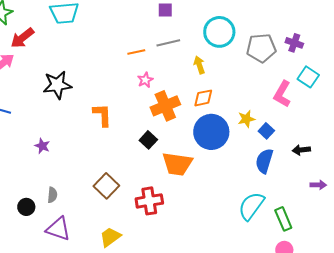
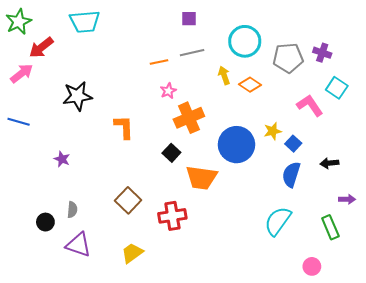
pink L-shape: (282, 94) -> (310, 105), turned 116
orange diamond: (203, 98) -> (250, 85), moved, turned 45
green rectangle: (283, 219) -> (330, 227), moved

